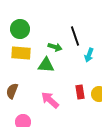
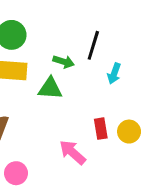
black line: (75, 36) -> (93, 45), turned 36
pink arrow: (50, 100) -> (72, 152), moved

